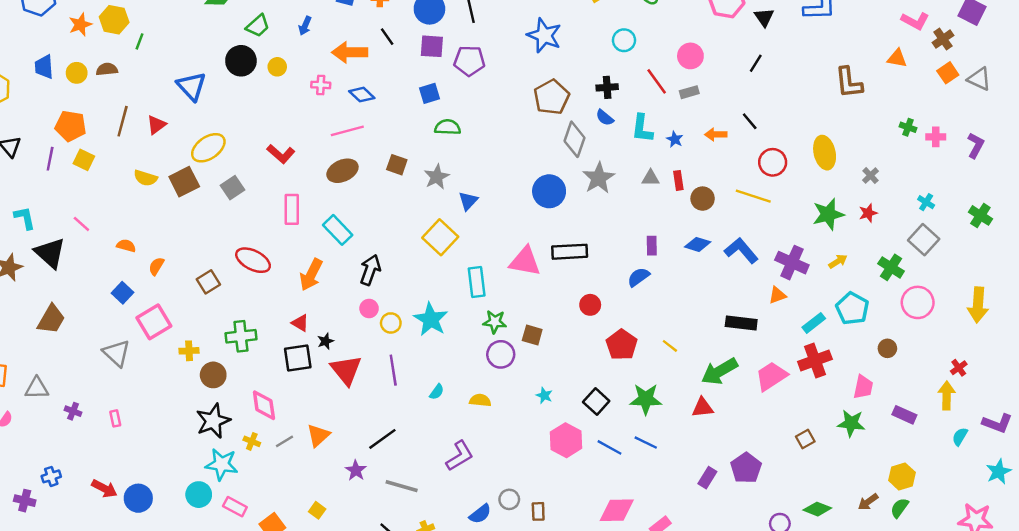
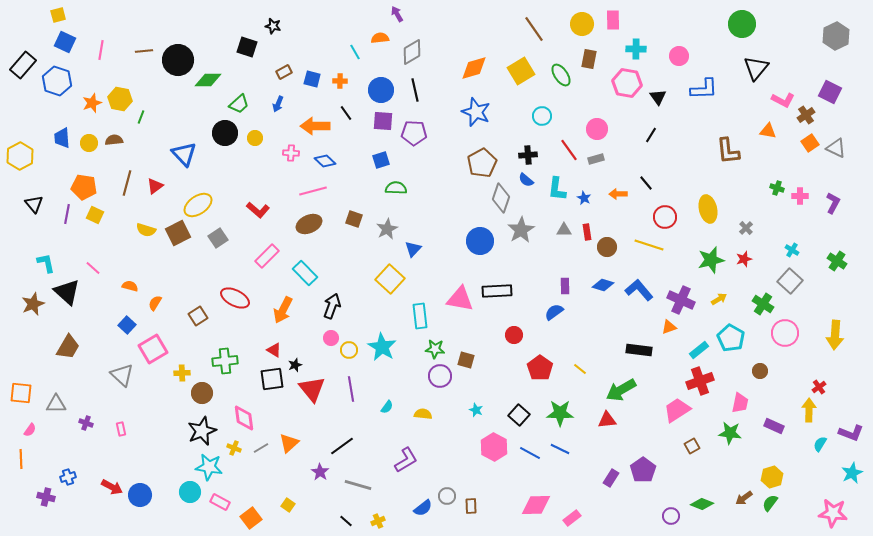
pink rectangle: (292, 209) -> (267, 256), turned 45
pink trapezoid: (771, 376) -> (677, 410), moved

